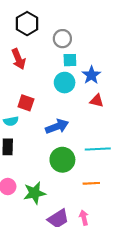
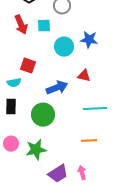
cyan square: (70, 60) -> (44, 26), moved
blue star: (91, 75) -> (89, 40), turned -30
red triangle: (97, 101) -> (84, 76), moved
green circle: (62, 160) -> (43, 115), moved

